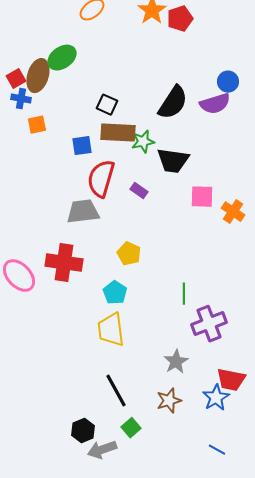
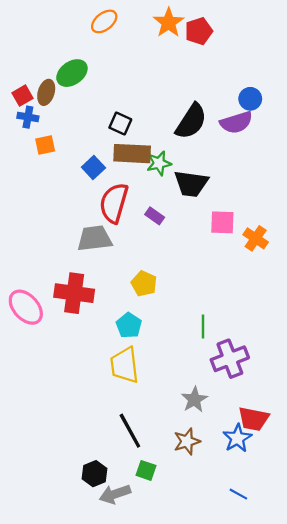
brown ellipse: (38, 76) -> (46, 92), size x0.7
blue square: (82, 146) -> (93, 168), turned -35
green square: (131, 428) -> (146, 470), turned -30

